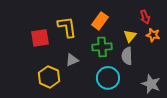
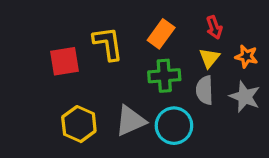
red arrow: (145, 17) -> (214, 27), moved
gray triangle: (72, 60) -> (130, 121), moved, size x1.5
gray star: (151, 84) -> (245, 97), moved

